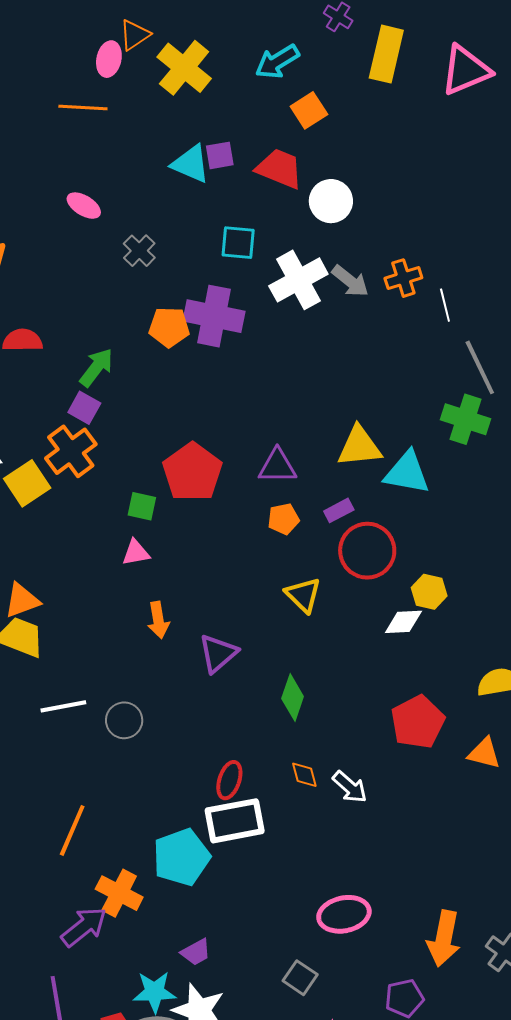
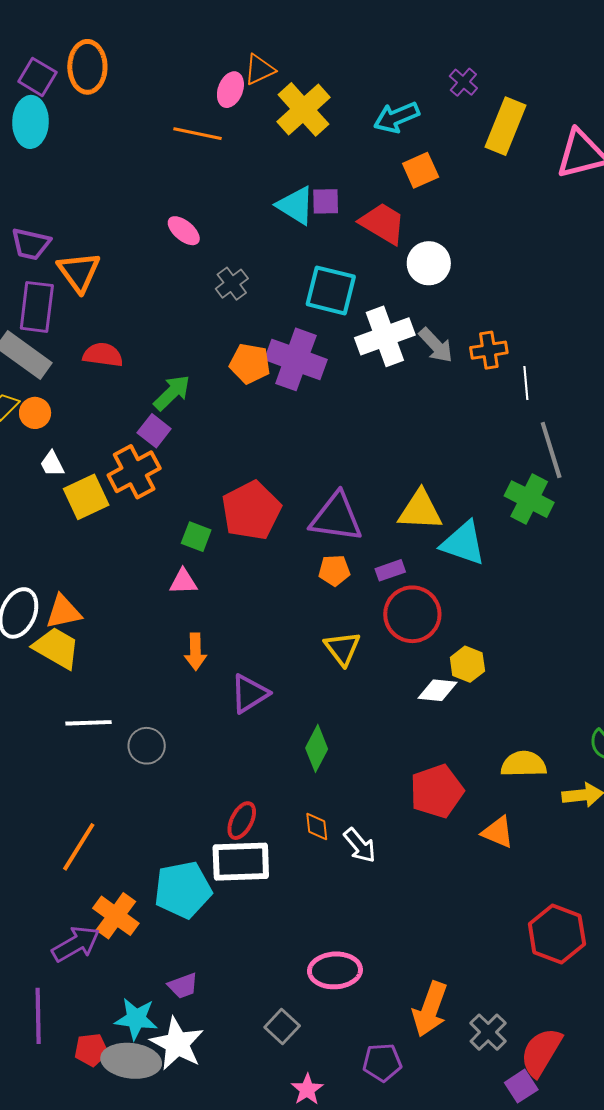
cyan square: (238, 243) -> (331, 290), size x1.4
purple triangle: (277, 466) -> (336, 517), size x1.4

